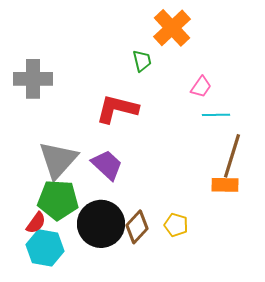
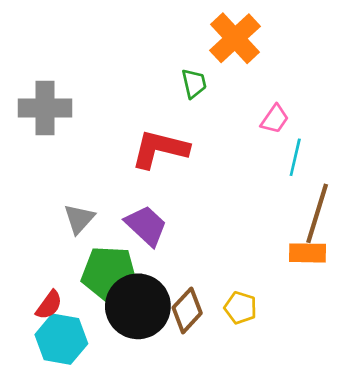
cyan line: (216, 115) -> (295, 157), turned -76
gray triangle: (58, 160) -> (79, 219), size x0.6
green pentagon: (58, 200) -> (109, 274), moved

